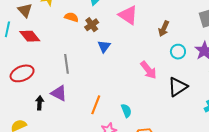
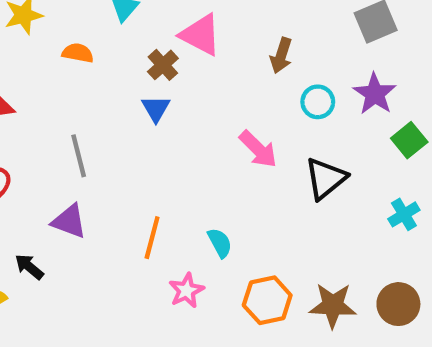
brown cross: (92, 25) -> (163, 65), moved
black arrow: (40, 103) -> (29, 267), moved, turned -48

